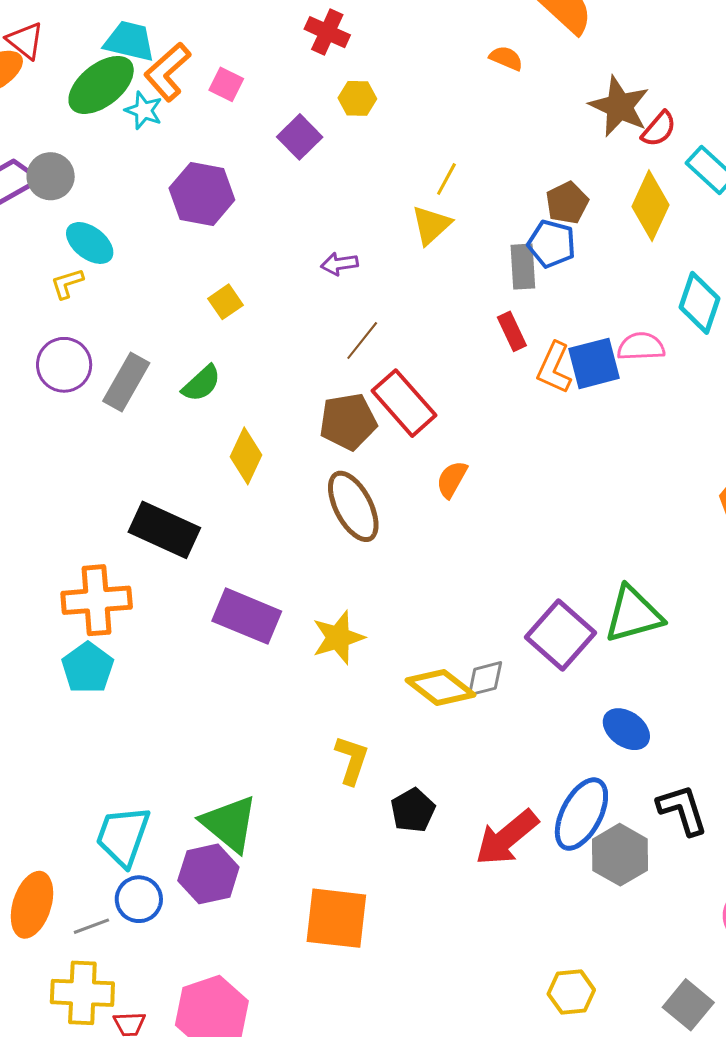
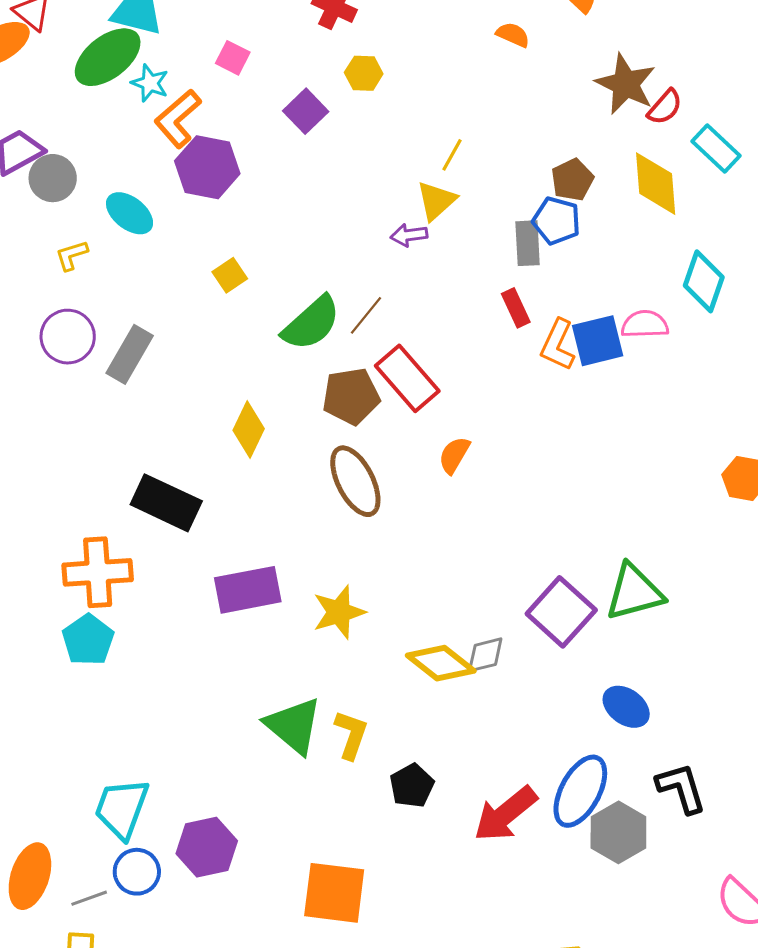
orange L-shape: (167, 72) -> (178, 119), moved
gray circle: (51, 176) -> (53, 178), moved
yellow diamond: (650, 206) -> (656, 184), turned -30
cyan ellipse: (90, 243) -> (130, 213), moved
purple arrow: (339, 264) -> (409, 235), moved
green semicircle: (201, 383) -> (311, 323), moved, size x1.5
purple rectangle: (247, 616) -> (248, 590), turned -34
green triangle: (229, 824) -> (294, 726), moved

